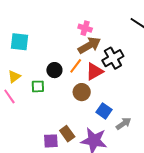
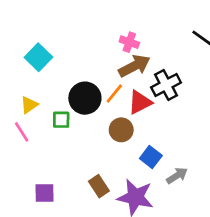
cyan square: (19, 42) -> (38, 57), turned 36
black circle: (54, 70) -> (85, 98), size x1.5
purple square: (51, 141) -> (45, 193), moved

